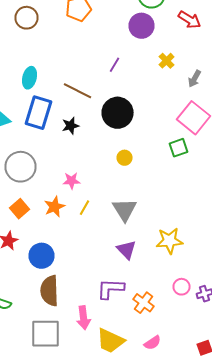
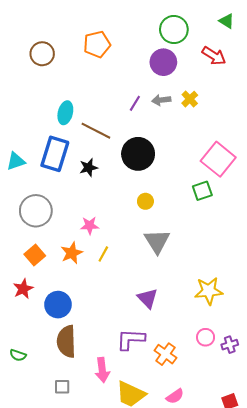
cyan ellipse: (30, 78) -> (65, 113), moved
gray arrow: (194, 79) -> (161, 100), moved, turned 54
gray triangle: (124, 210) -> (157, 241), moved
yellow star: (170, 241) -> (209, 291), moved
gray square: (46, 334) -> (62, 387), size x0.5

